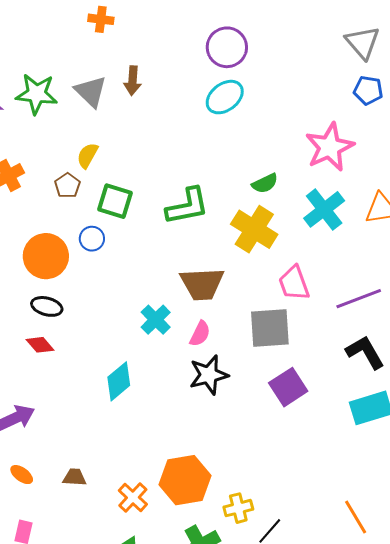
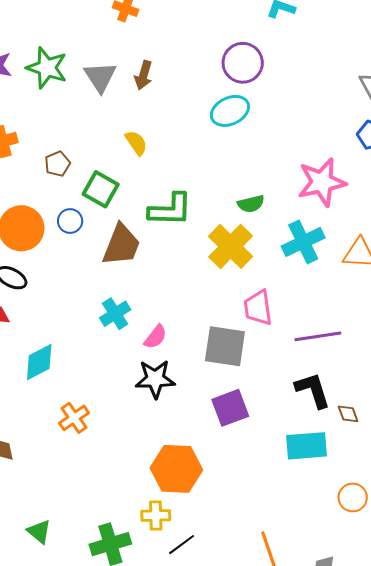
yellow semicircle: (87, 155) -> (136, 143), moved, turned 104
brown trapezoid: (202, 284) -> (121, 245), moved, turned -78
cyan diamond: (119, 381) -> (39, 362), moved
orange hexagon: (185, 480) -> (176, 469), moved
orange cross: (133, 497) -> (74, 418), moved

